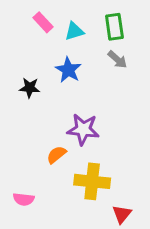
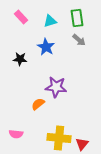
pink rectangle: (43, 22) -> (21, 17), moved
yellow cross: (92, 181) -> (59, 138), moved

